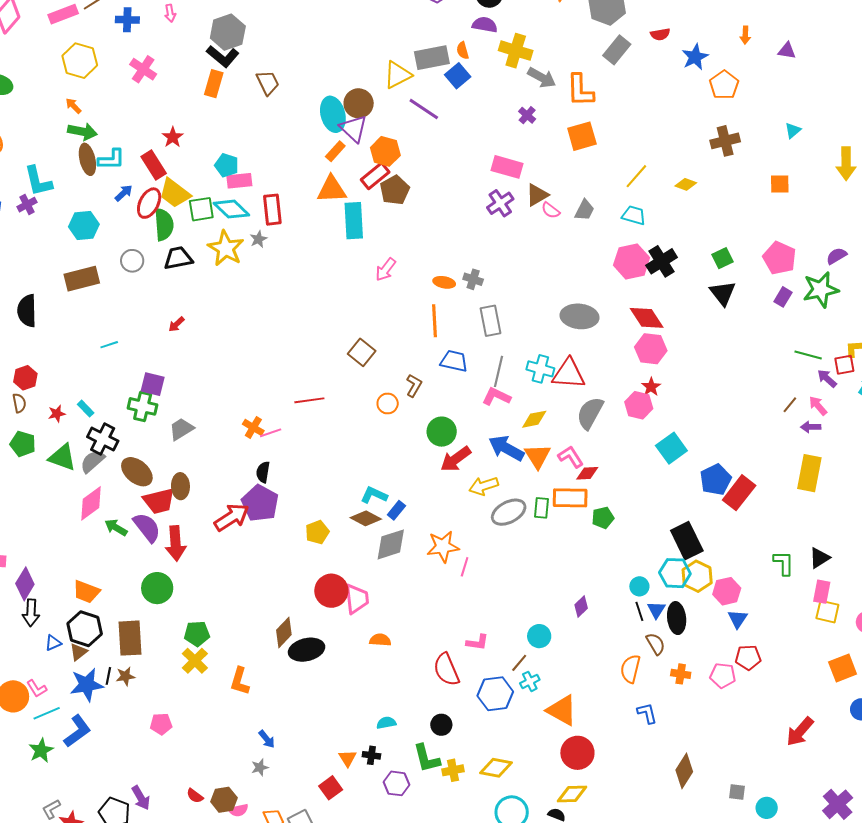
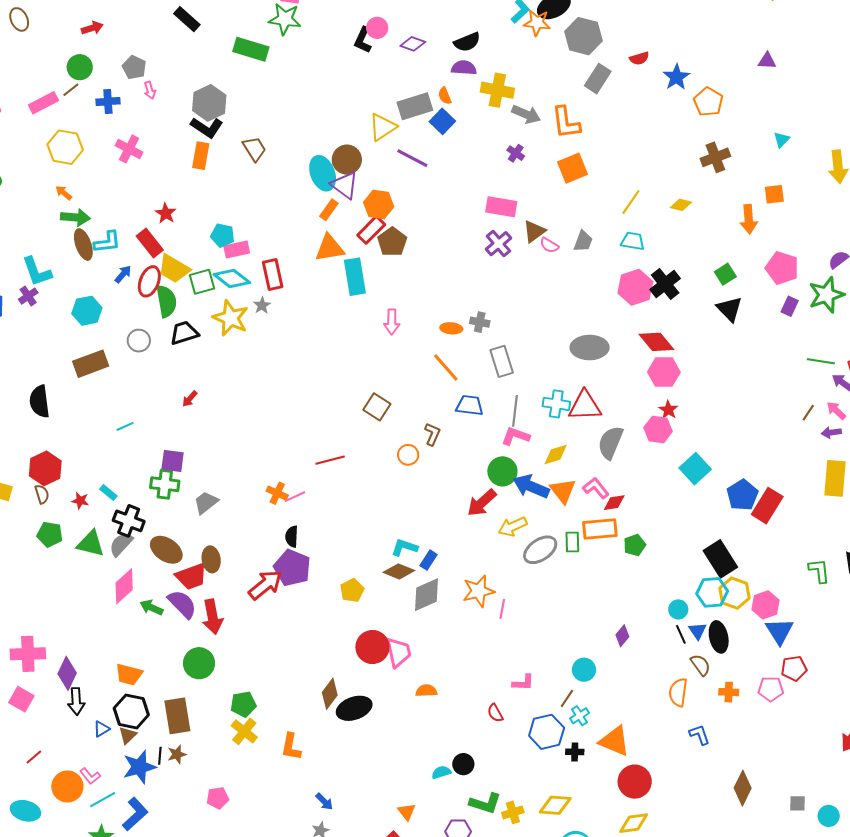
orange arrow: (745, 35) -> (749, 219), moved, size x1.6
pink arrow: (386, 269) -> (392, 322), turned -30
orange line: (435, 321) -> (446, 367), turned -32
red hexagon: (25, 378) -> (45, 468), size x1.4
red star: (57, 414) -> (80, 501), turned 30
green circle: (442, 432) -> (502, 471), moved
blue triangle: (738, 619) -> (779, 631), size x1.4
red semicircle: (446, 670) -> (495, 713), size x0.6
black circle: (441, 725) -> (463, 764), moved
black cross: (371, 755) -> (575, 752), moved
green L-shape: (427, 758) -> (485, 803), turned -52

